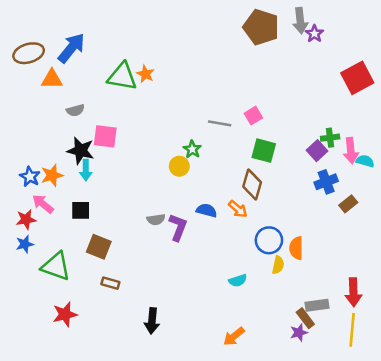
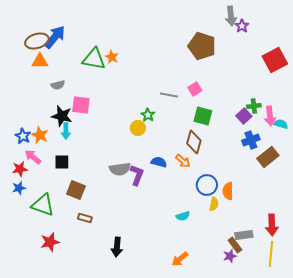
brown pentagon: (261, 27) -> (202, 46), moved
brown ellipse: (29, 53) -> (37, 41), moved
orange star: (52, 175) -> (40, 135), turned -30
brown rectangle: (348, 204) -> (268, 157), size x1.5
gray semicircle: (156, 219) -> (120, 169), size x1.5

